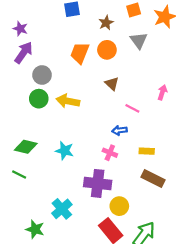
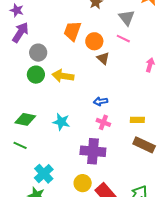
orange circle: (107, 50) -> (94, 41), moved
pink line: (132, 108) -> (123, 39), moved
blue arrow: (120, 130) -> (101, 101), moved
yellow circle: (119, 206) -> (83, 183), moved
cyan cross: (62, 209) -> (44, 174), moved

